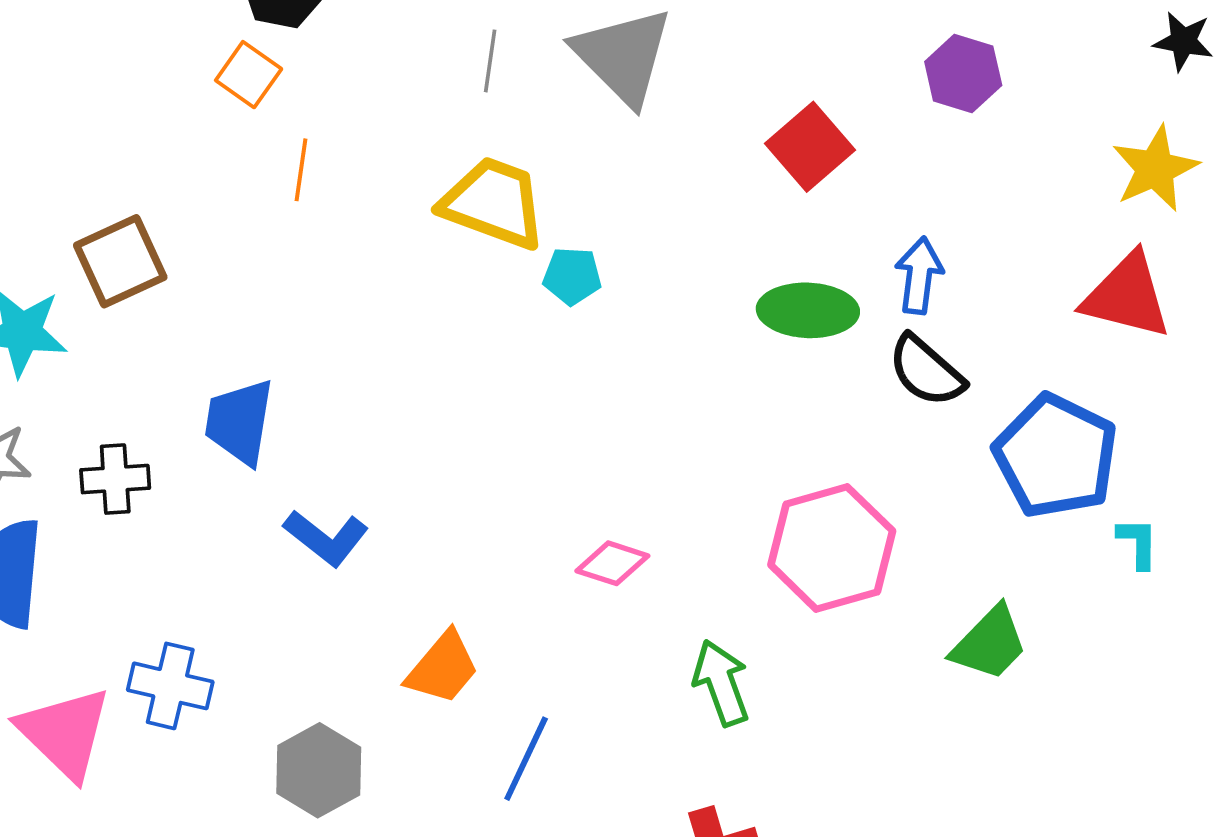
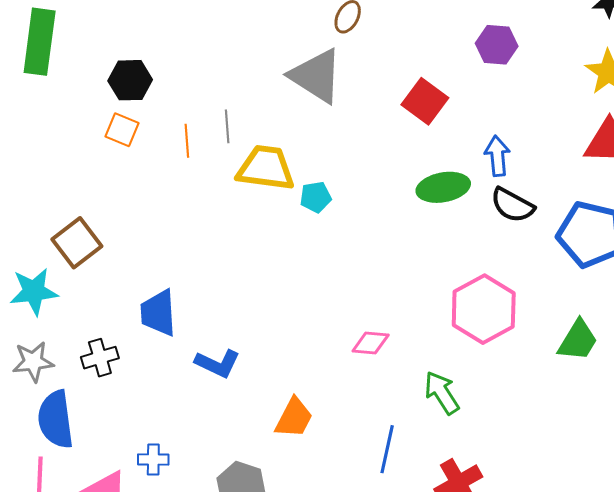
gray line: (490, 61) -> (227, 126), moved
orange line: (301, 170) -> (187, 141), moved
blue cross: (170, 686) -> (153, 460), size x0.7
blue line: (526, 759) -> (387, 449), moved

